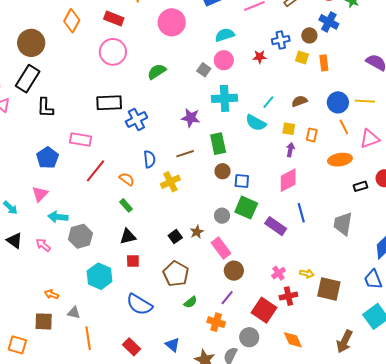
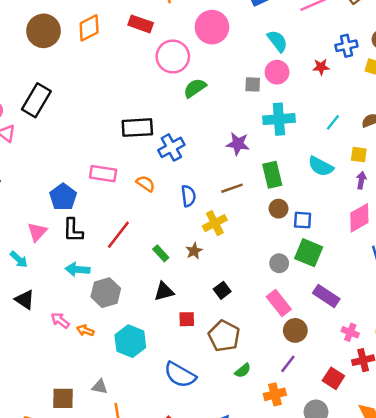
orange diamond: (72, 21) -> (89, 28), turned 35
cyan semicircle: (225, 35) -> (277, 41), turned 72
brown circle: (31, 43) -> (43, 31), moved
pink circle: (113, 52) -> (173, 56), moved
gray square: (204, 70) -> (253, 84), turned -32
black L-shape: (45, 108) -> (73, 230), moved
cyan semicircle: (256, 123) -> (321, 166), moved
red line: (95, 171) -> (118, 235), moved
orange semicircle: (127, 179) -> (146, 184), moved
pink triangle: (40, 194) -> (37, 232), moved
purple rectangle: (276, 226) -> (326, 296), moved
brown star: (197, 232) -> (194, 251), moved
pink arrow: (43, 245) -> (60, 320), moved
red square: (133, 261) -> (187, 319), moved
pink cross: (279, 273) -> (350, 332), turned -32
orange arrow: (51, 294) -> (85, 330), moved
red square: (264, 310) -> (333, 378), size x0.7
orange cross: (216, 322) -> (275, 394), turned -30

